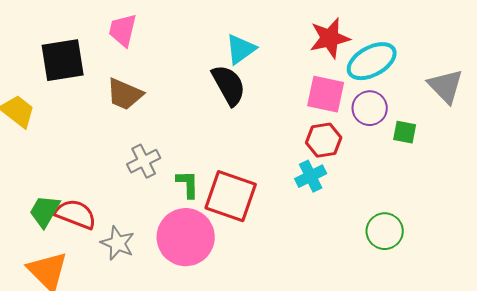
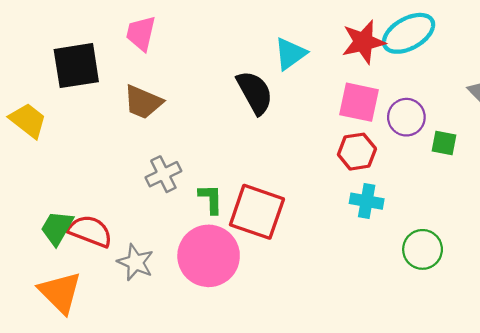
cyan triangle: (241, 49) -> (290, 54), moved
cyan ellipse: (372, 61) -> (409, 33), moved
cyan cross: (311, 176) -> (367, 201), moved, turned 36

